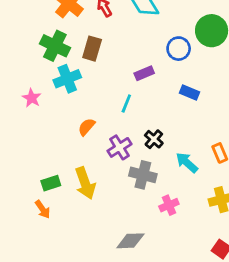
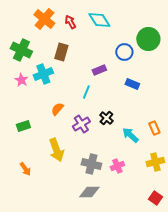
green cross: (55, 46) -> (21, 50), moved
pink star: (32, 98) -> (21, 80), moved
gray cross: (143, 175) -> (91, 164), moved
green rectangle: (51, 183) -> (23, 126), moved

